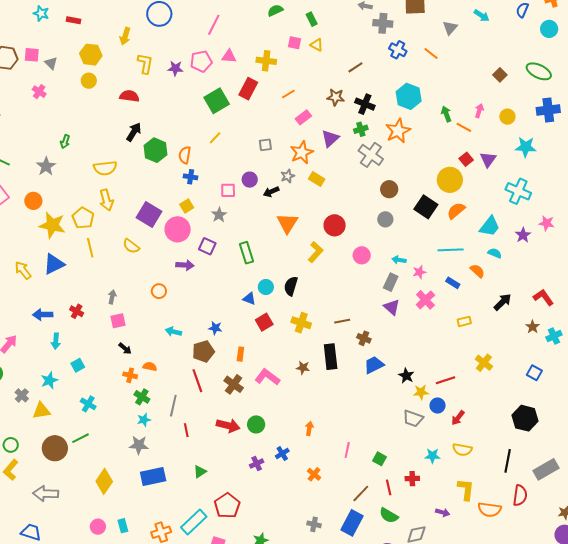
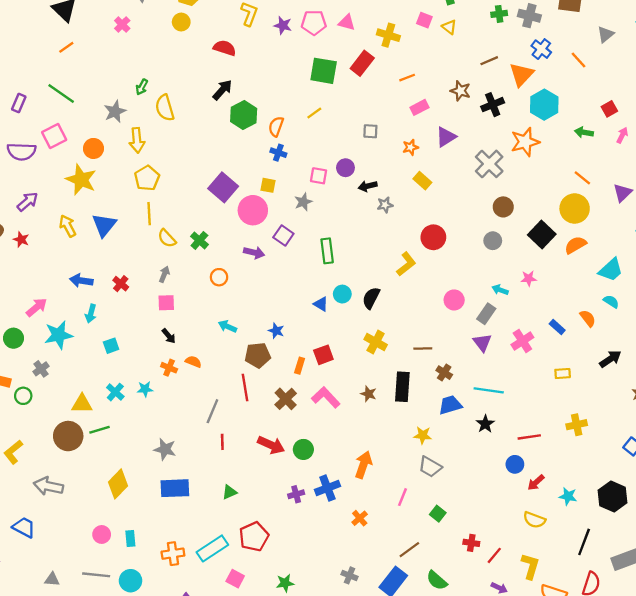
green square: (217, 101) -> (324, 71), turned 30
black cross: (365, 104) -> (493, 105), turned 36
green arrow: (446, 114) -> (584, 132), turned -70
orange line: (464, 127) -> (582, 178), moved
green cross: (361, 129) -> (499, 14), moved
orange star: (302, 153) -> (410, 147), size x0.6
red square: (466, 159) -> (609, 109), moved
yellow semicircle: (105, 168) -> (165, 108), moved, turned 70
gray star: (288, 176) -> (385, 205), moved
yellow arrow: (106, 200) -> (137, 140), moved
yellow square: (187, 206) -> (268, 185), turned 32
orange triangle: (287, 223) -> (521, 74), moved
yellow star: (52, 225) -> (81, 180), moved
yellow semicircle: (131, 246) -> (167, 238), moved
cyan line: (451, 250) -> (489, 390), moved
pink circle: (362, 255) -> (454, 300), moved
blue triangle: (54, 264) -> (104, 225), turned -35
pink star: (419, 272) -> (529, 278), moved
red square: (264, 322) -> (323, 355), moved
yellow cross: (484, 363) -> (577, 425), turned 30
cyan star: (49, 380) -> (59, 335), moved, size x1.4
yellow star: (421, 392) -> (423, 435), moved
green cross: (142, 397) -> (199, 240), moved
yellow triangle: (41, 411) -> (82, 404), moved
gray trapezoid: (413, 418) -> (430, 467), moved
cyan star: (144, 420) -> (145, 389), moved
orange arrow: (309, 428) -> (363, 465), size x1.6
green circle: (11, 445) -> (23, 396), moved
blue cross: (282, 454) -> (327, 488), size x1.5
cyan star: (432, 456) -> (568, 496), moved
red line: (389, 487) -> (494, 555), moved, turned 42

